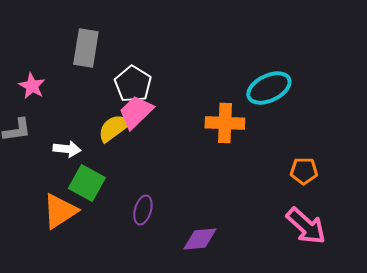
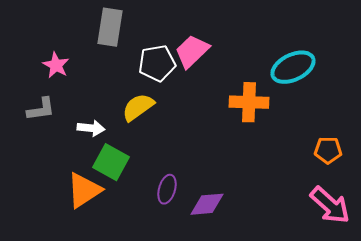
white pentagon: (133, 84) -> (157, 63), turned 30
pink trapezoid: (136, 112) -> (192, 51), moved
purple diamond: (200, 239) -> (207, 204), moved

